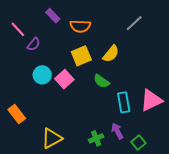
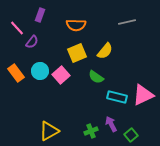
purple rectangle: (53, 16) -> (40, 15), moved, turned 64
gray line: (134, 23) -> (127, 22), turned 30
cyan rectangle: (124, 102) -> (117, 97), turned -66
orange rectangle: (17, 114) -> (16, 73), moved

